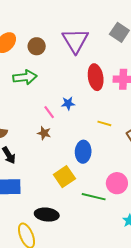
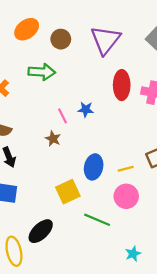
yellow line: (104, 123) -> (126, 169), moved, turned -40
pink circle: (117, 183) -> (126, 196), moved
black ellipse: (47, 215) -> (41, 231), turned -60

